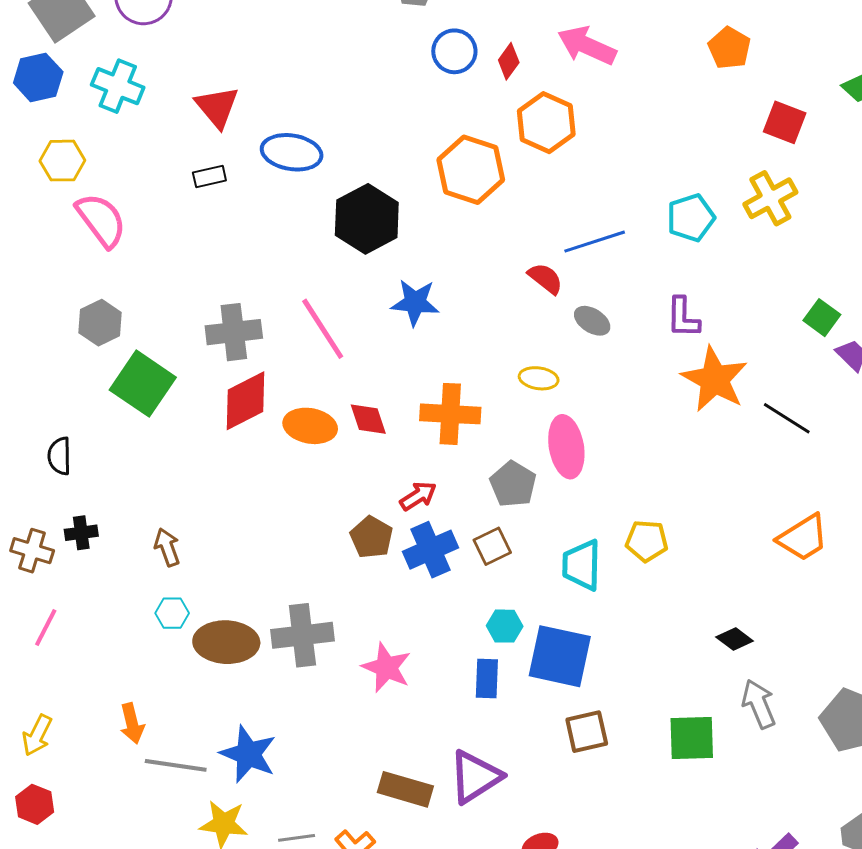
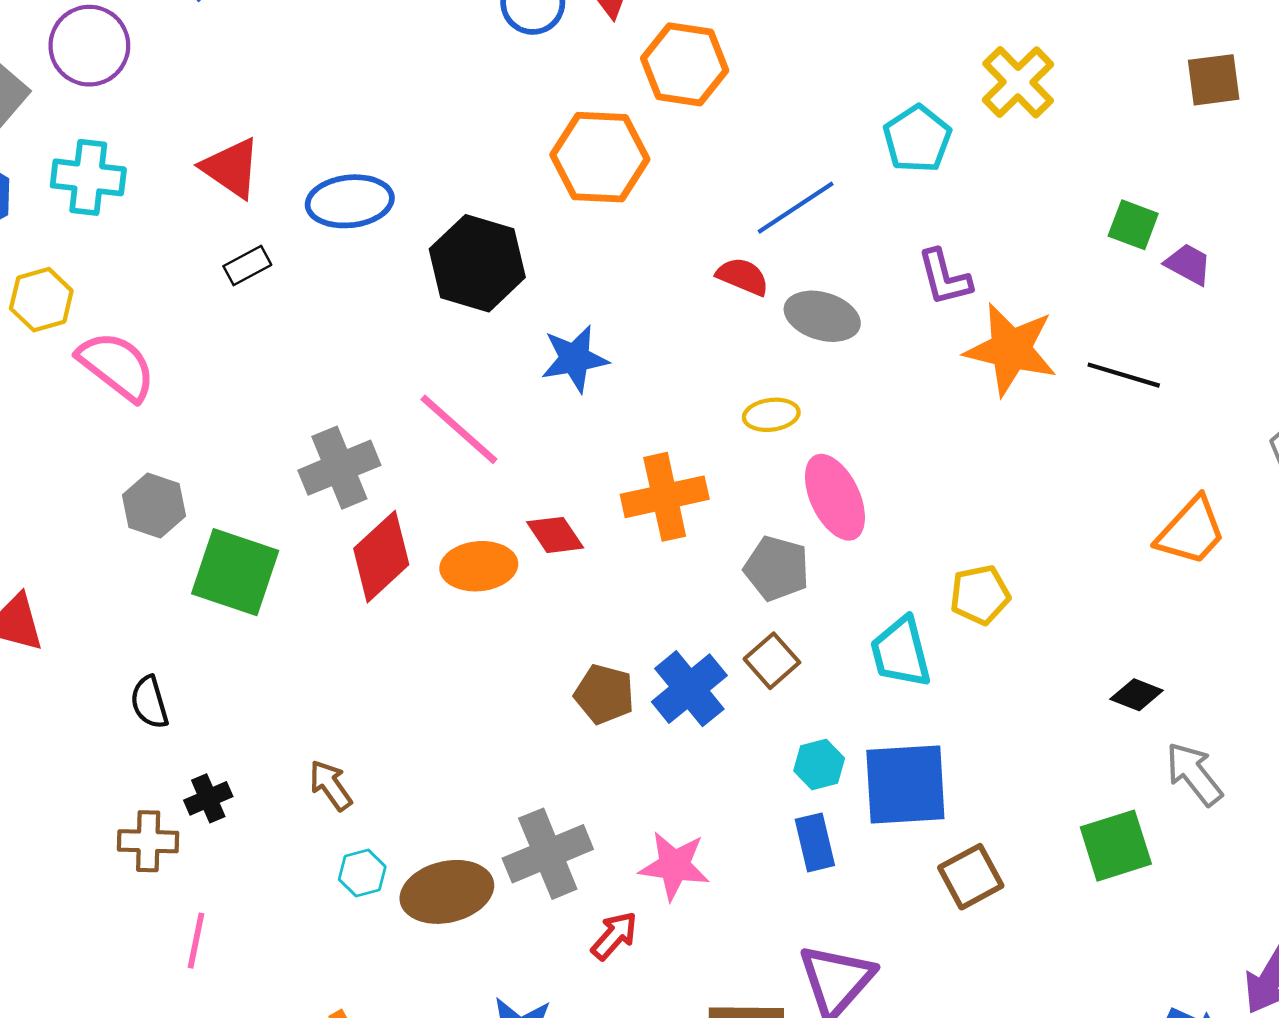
gray ellipse: (592, 321) -> (822, 316), size x1.4
red arrow: (418, 496) -> (614, 936), moved

